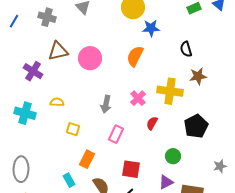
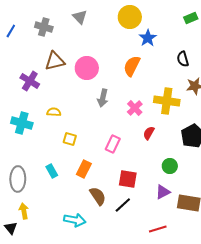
blue star: (151, 28) -> (148, 38), turned -30
gray arrow: (106, 104) -> (103, 98), moved
cyan rectangle: (69, 180) -> (52, 171), moved

